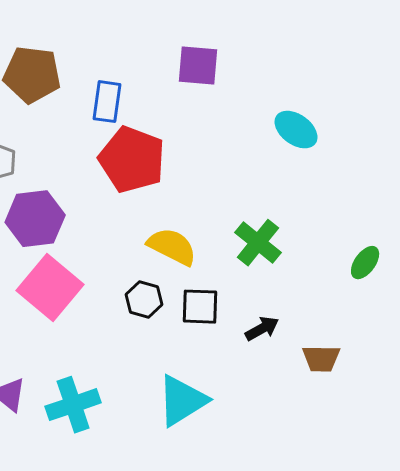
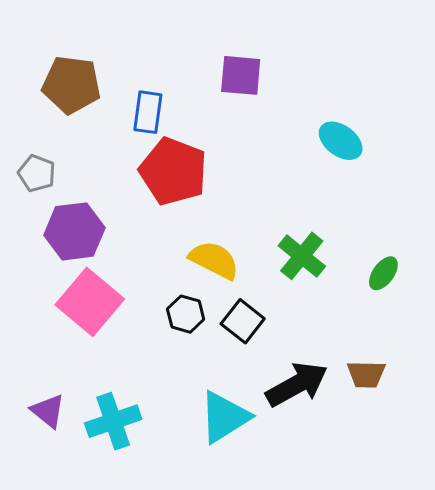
green ellipse: (365, 263) -> (383, 273), moved
black square: (200, 307) -> (243, 321), turned 36
black arrow: (262, 329) -> (297, 384), moved, size x1.8

